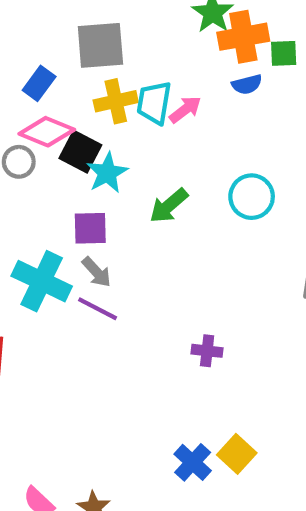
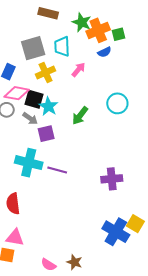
cyan trapezoid: (154, 103) -> (62, 47), moved
gray arrow: (97, 272) -> (30, 118), moved
purple cross: (207, 351) -> (112, 179), size x1.5
blue cross: (193, 462) -> (116, 232), size x1.5

